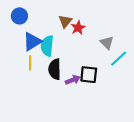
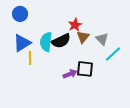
brown triangle: (65, 21) -> (83, 37), moved
blue triangle: (32, 42) -> (22, 43), moved
black semicircle: (55, 69) -> (61, 41), moved, turned -114

